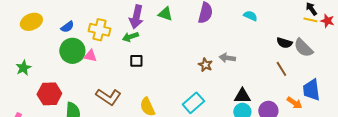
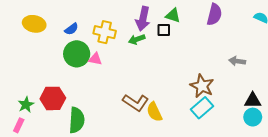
yellow ellipse: (31, 22) -> (34, 24), turned 35
black square: (136, 61) -> (164, 30), moved
brown star: (205, 65) -> (202, 86), moved, size x1.6
green star: (23, 68) -> (26, 105), moved
brown L-shape: (108, 97) -> (136, 103), moved

